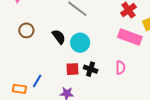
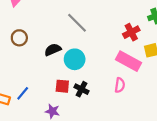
black semicircle: (59, 37) -> (53, 50), turned -84
pink semicircle: (120, 68) -> (120, 85), moved

